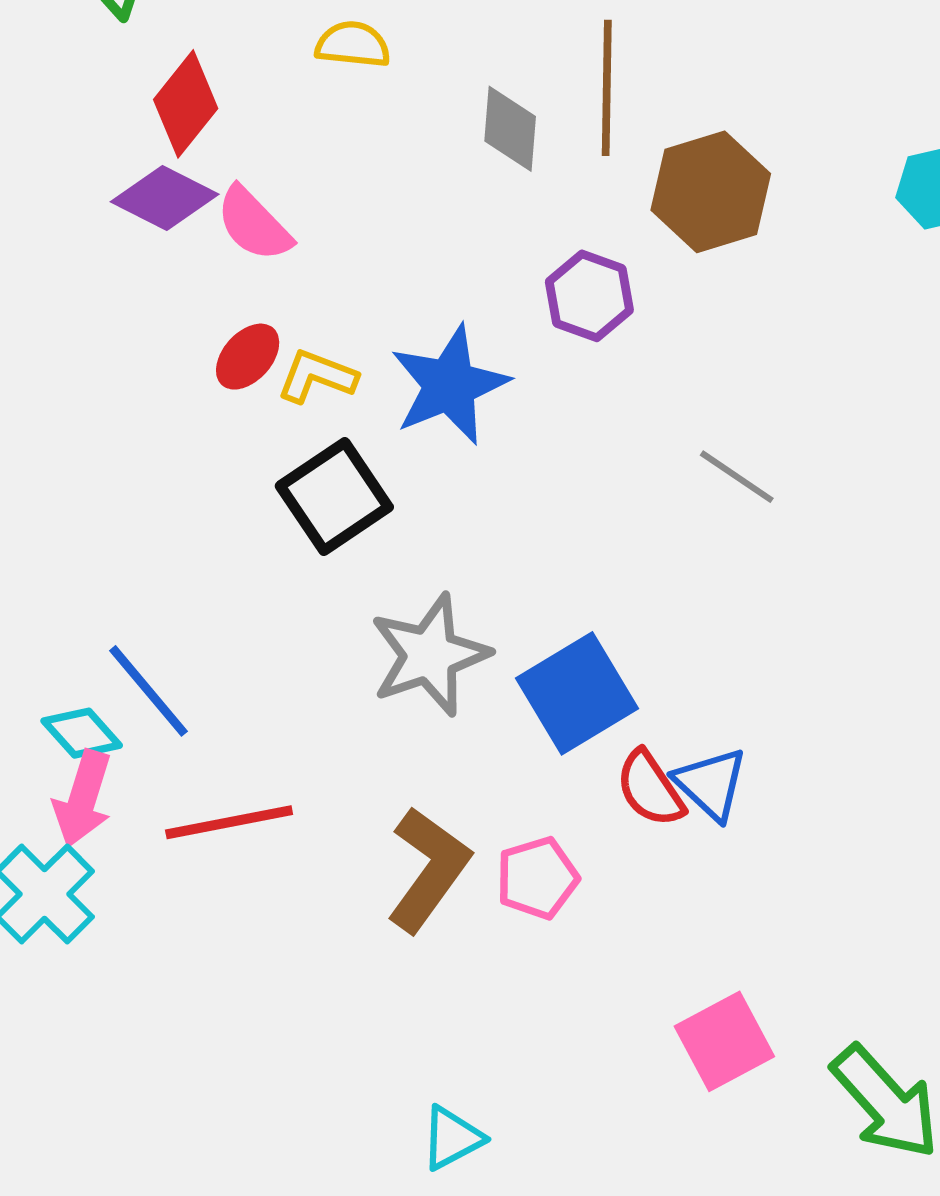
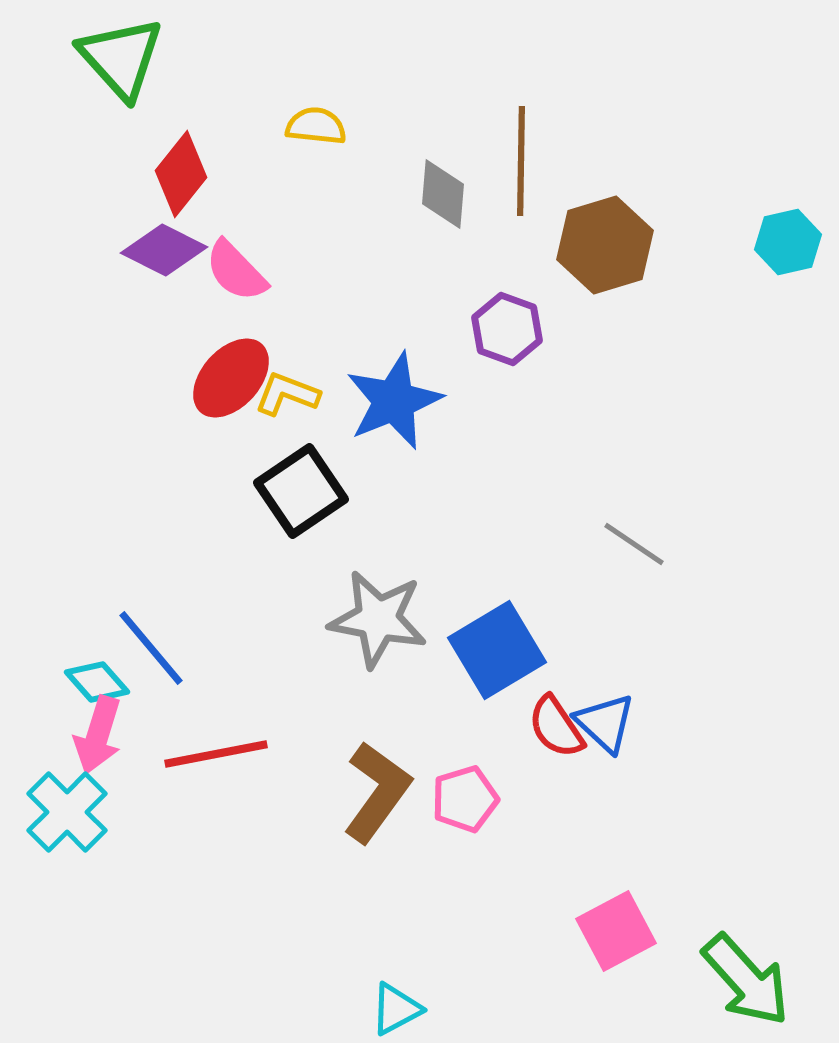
red ellipse: (248, 357) -> (231, 378), size x1.5
gray line: (737, 477) -> (634, 544), moved
gray star: (430, 655) -> (378, 619), turned 30

